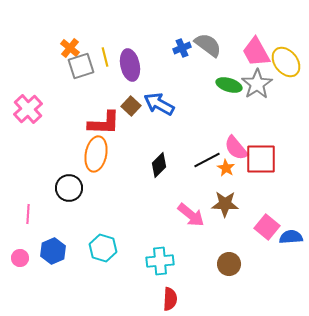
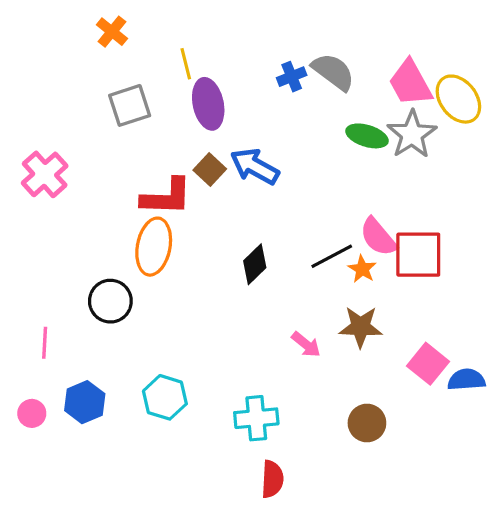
orange cross: (70, 48) -> (112, 32), moved
yellow line: (105, 57) -> (186, 64), moved
pink arrow: (191, 215) -> (306, 344), size x0.7

